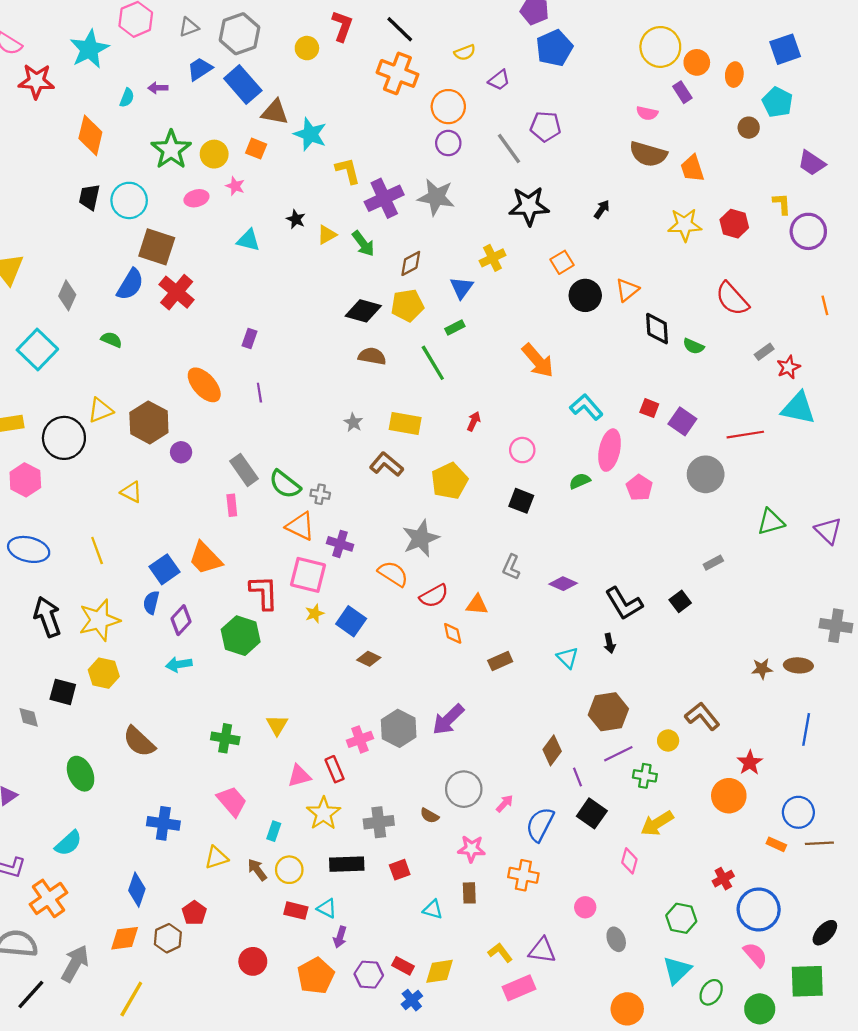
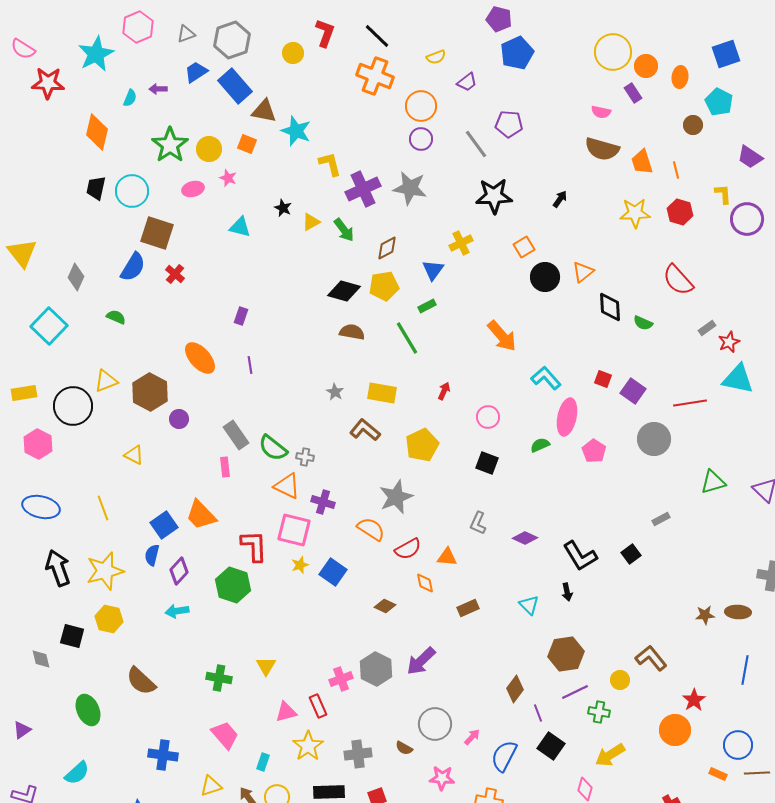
red cross: (177, 292) -> (175, 274), size x0.6
orange line: (825, 305) -> (676, 170), moved
brown diamond: (369, 659) -> (385, 606), moved

